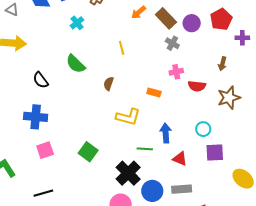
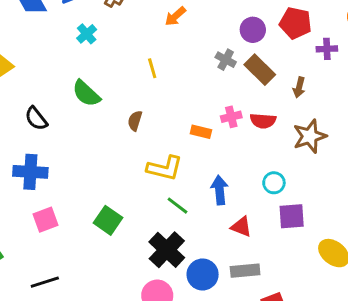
brown rectangle: (166, 18) -> (260, 70), moved
red pentagon: (221, 19) -> (296, 23), turned -30
pink cross: (176, 72) -> (231, 117), moved
green line: (145, 149) -> (178, 206), moved, turned 35

